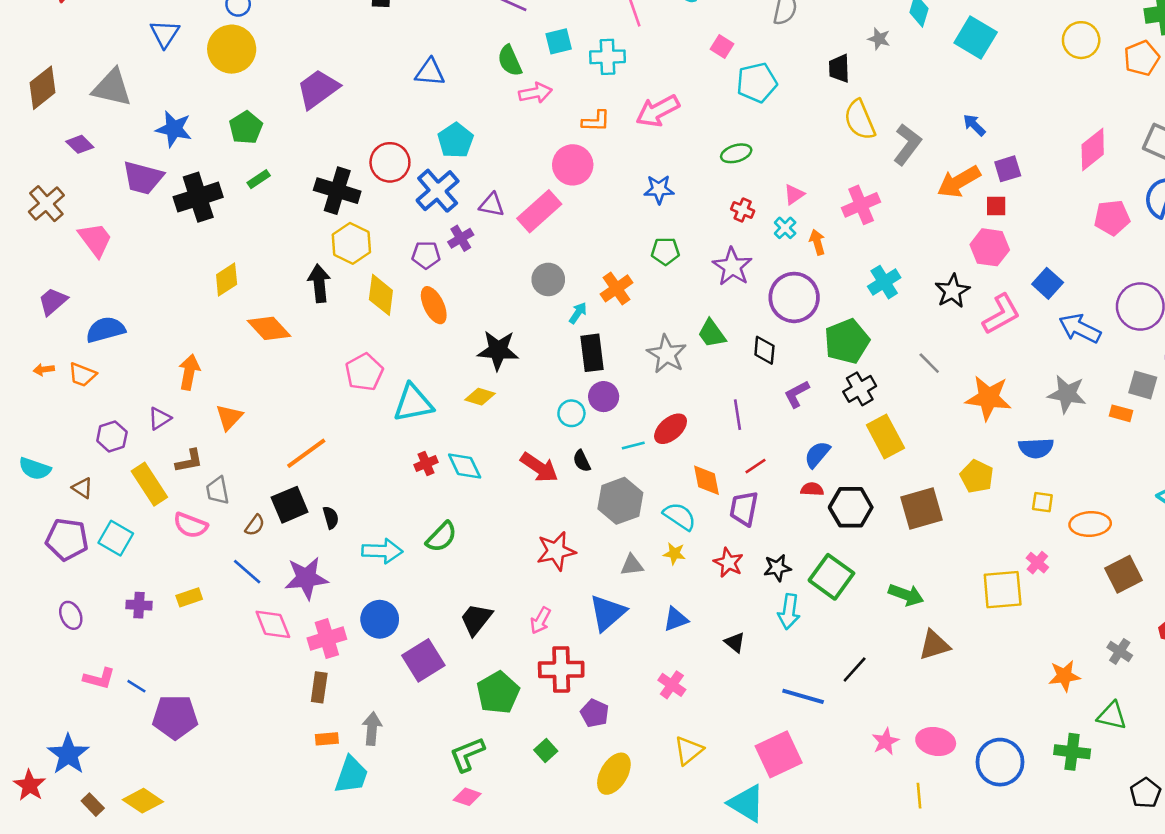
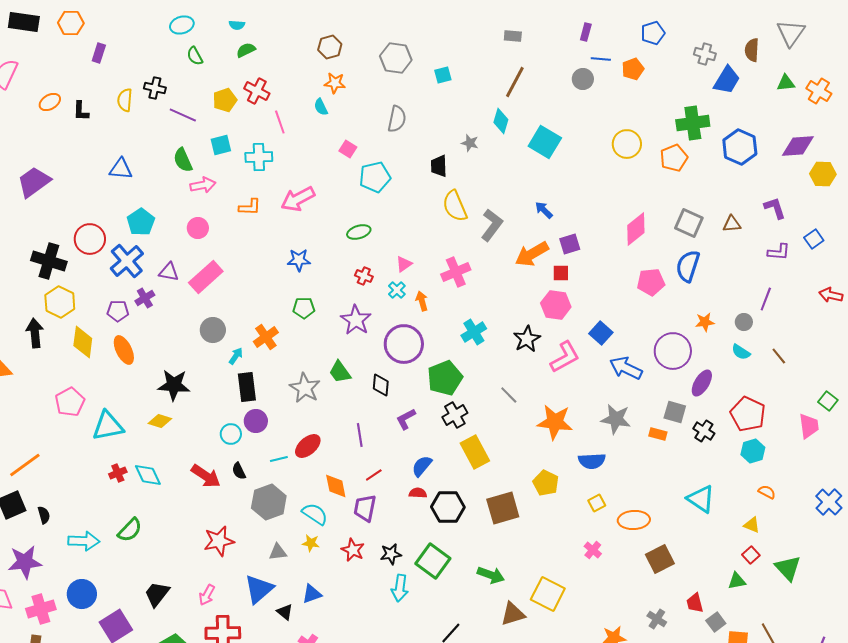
pink circle: (573, 165) -> (198, 228), moved, size x0.7
yellow square: (1042, 502) -> (597, 503), turned -36
yellow square: (1003, 590) -> (548, 594), moved, turned 32
black triangle: (735, 642) -> (285, 612), moved

